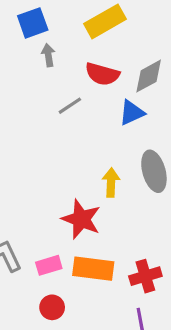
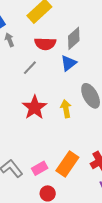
red star: (81, 219) -> (35, 107), moved, turned 30
orange rectangle: (93, 269) -> (67, 164), turned -50

